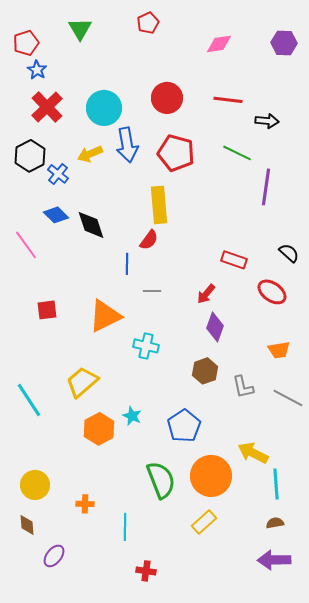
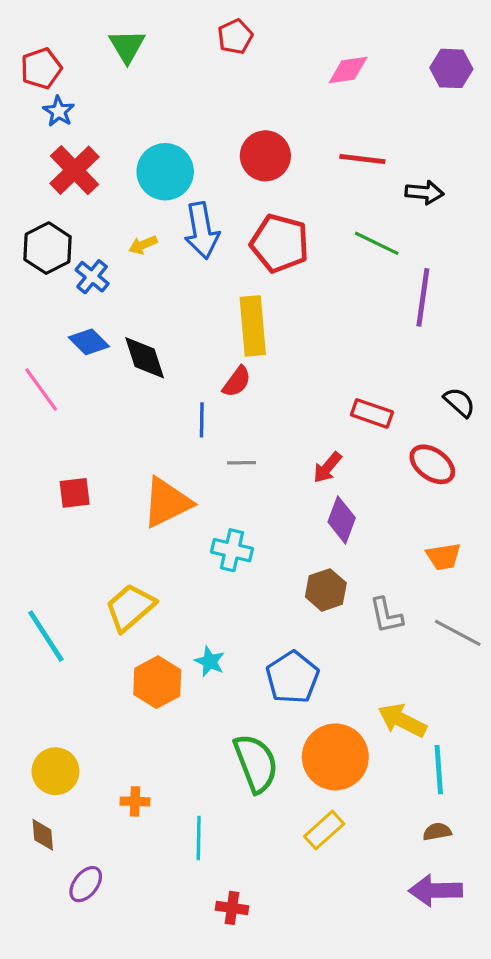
yellow arrow: (90, 154) -> (143, 245), size x0.7

